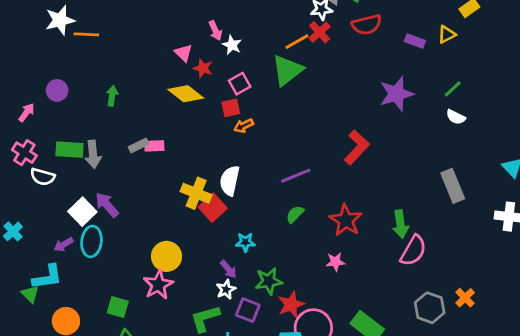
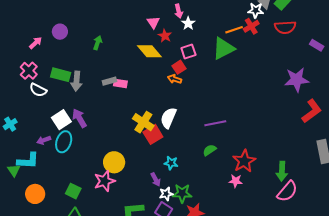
red square: (231, 108) -> (179, 67), turned -32
orange arrow: (244, 126) -> (175, 79), moved, turned 32
red L-shape: (357, 147) -> (312, 111), moved
pink star: (335, 262) -> (236, 181), moved
white star: (226, 289) -> (166, 194), moved

